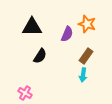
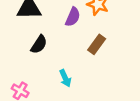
cyan arrow: (83, 75) -> (65, 78), moved, turned -32

